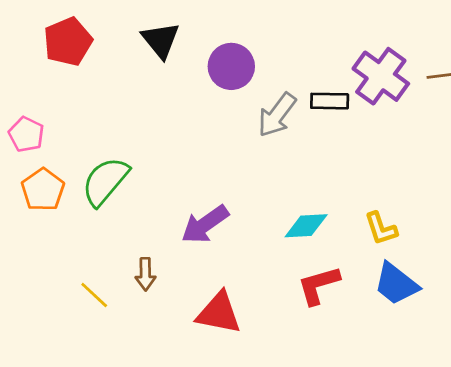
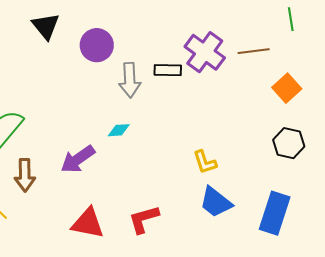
gray arrow: (277, 115) -> (130, 80), turned -40
cyan diamond: (306, 226) -> (119, 130), moved, size x0.7
brown arrow: (145, 274) -> (25, 175), moved, size x1.4
red L-shape: (319, 285) -> (144, 219), moved

